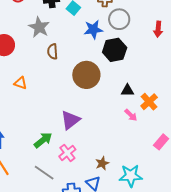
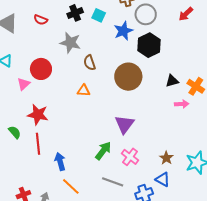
red arrow: (158, 29) -> (186, 14), turned 56
orange triangle: (20, 83) -> (84, 91), moved
pink arrow: (131, 115) -> (182, 104), turned -32

